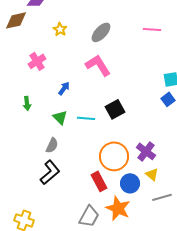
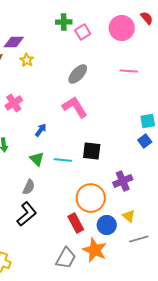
yellow star: (60, 29) -> (27, 60), moved
black square: (115, 109) -> (92, 151), turned 36
purple cross: (146, 151) -> (123, 181), moved, turned 30

